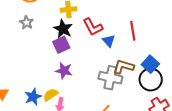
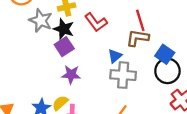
gray star: (27, 23) -> (41, 20), moved, size x1.5
blue triangle: (109, 41) -> (115, 56), moved, turned 40
brown L-shape: (123, 67) -> (138, 38), moved

